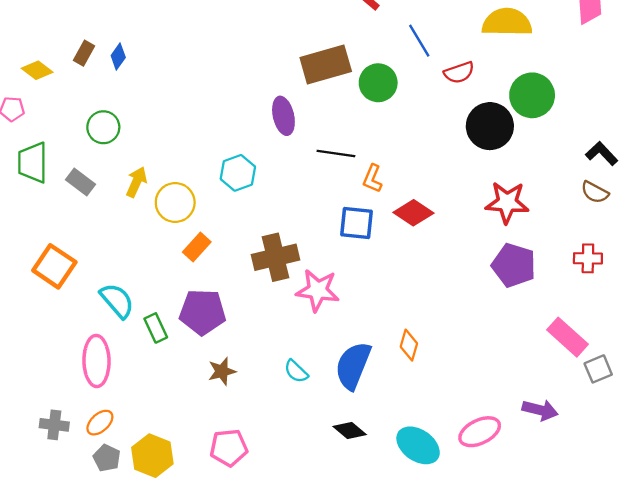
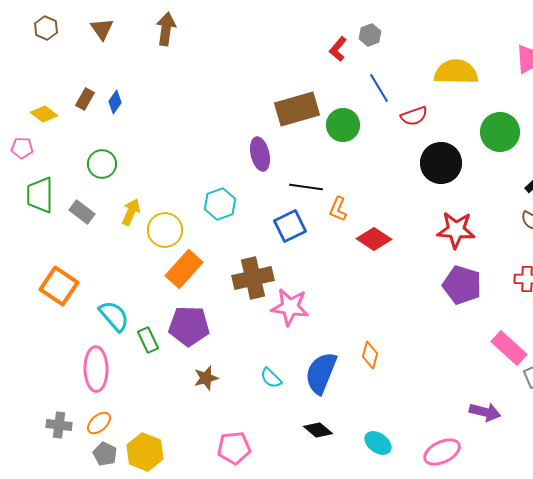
green circle: (532, 95) -> (500, 132), moved
blue square: (356, 223) -> (290, 226), moved, turned -32
orange rectangle: (197, 247) -> (184, 269), size x1.5
pink ellipse: (480, 432) -> (442, 452), moved
cyan ellipse: (418, 445) -> (378, 443), size x0.7
pink pentagon: (229, 448) -> (234, 448), moved

